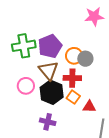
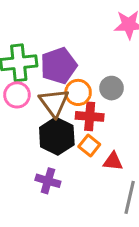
orange circle: (74, 56) -> (78, 92), moved
pink circle: (26, 86) -> (17, 95), moved

